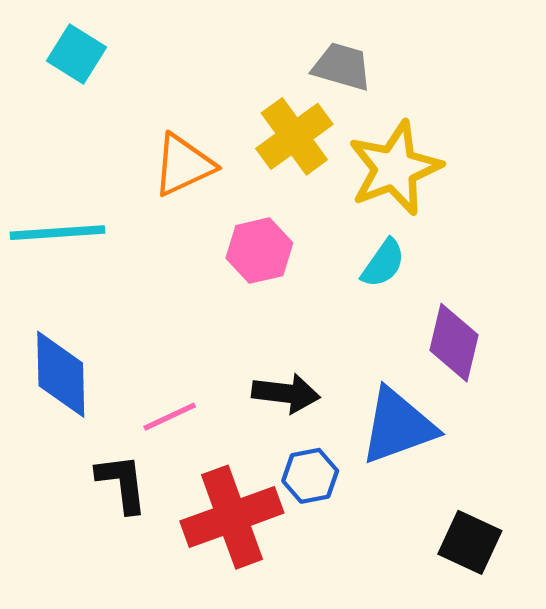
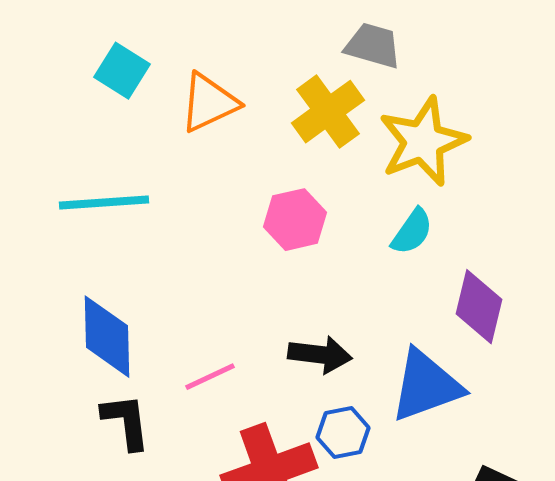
cyan square: (77, 54) -> (122, 71), moved
orange triangle: (183, 165) -> (209, 103), moved
black L-shape: (122, 483) -> (126, 422), moved

